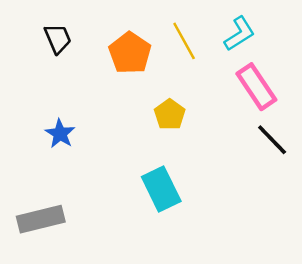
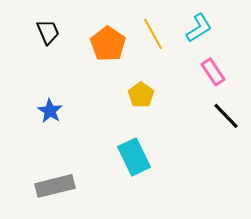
pink rectangle: (256, 87) -> (213, 72), size x0.7
gray rectangle: (41, 219) -> (55, 186), moved

